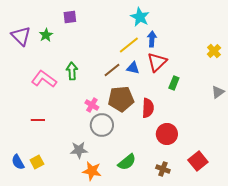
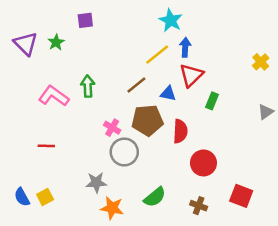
blue triangle: (133, 68) -> (168, 94), moved
red square: (198, 161) -> (241, 196), turned -30

